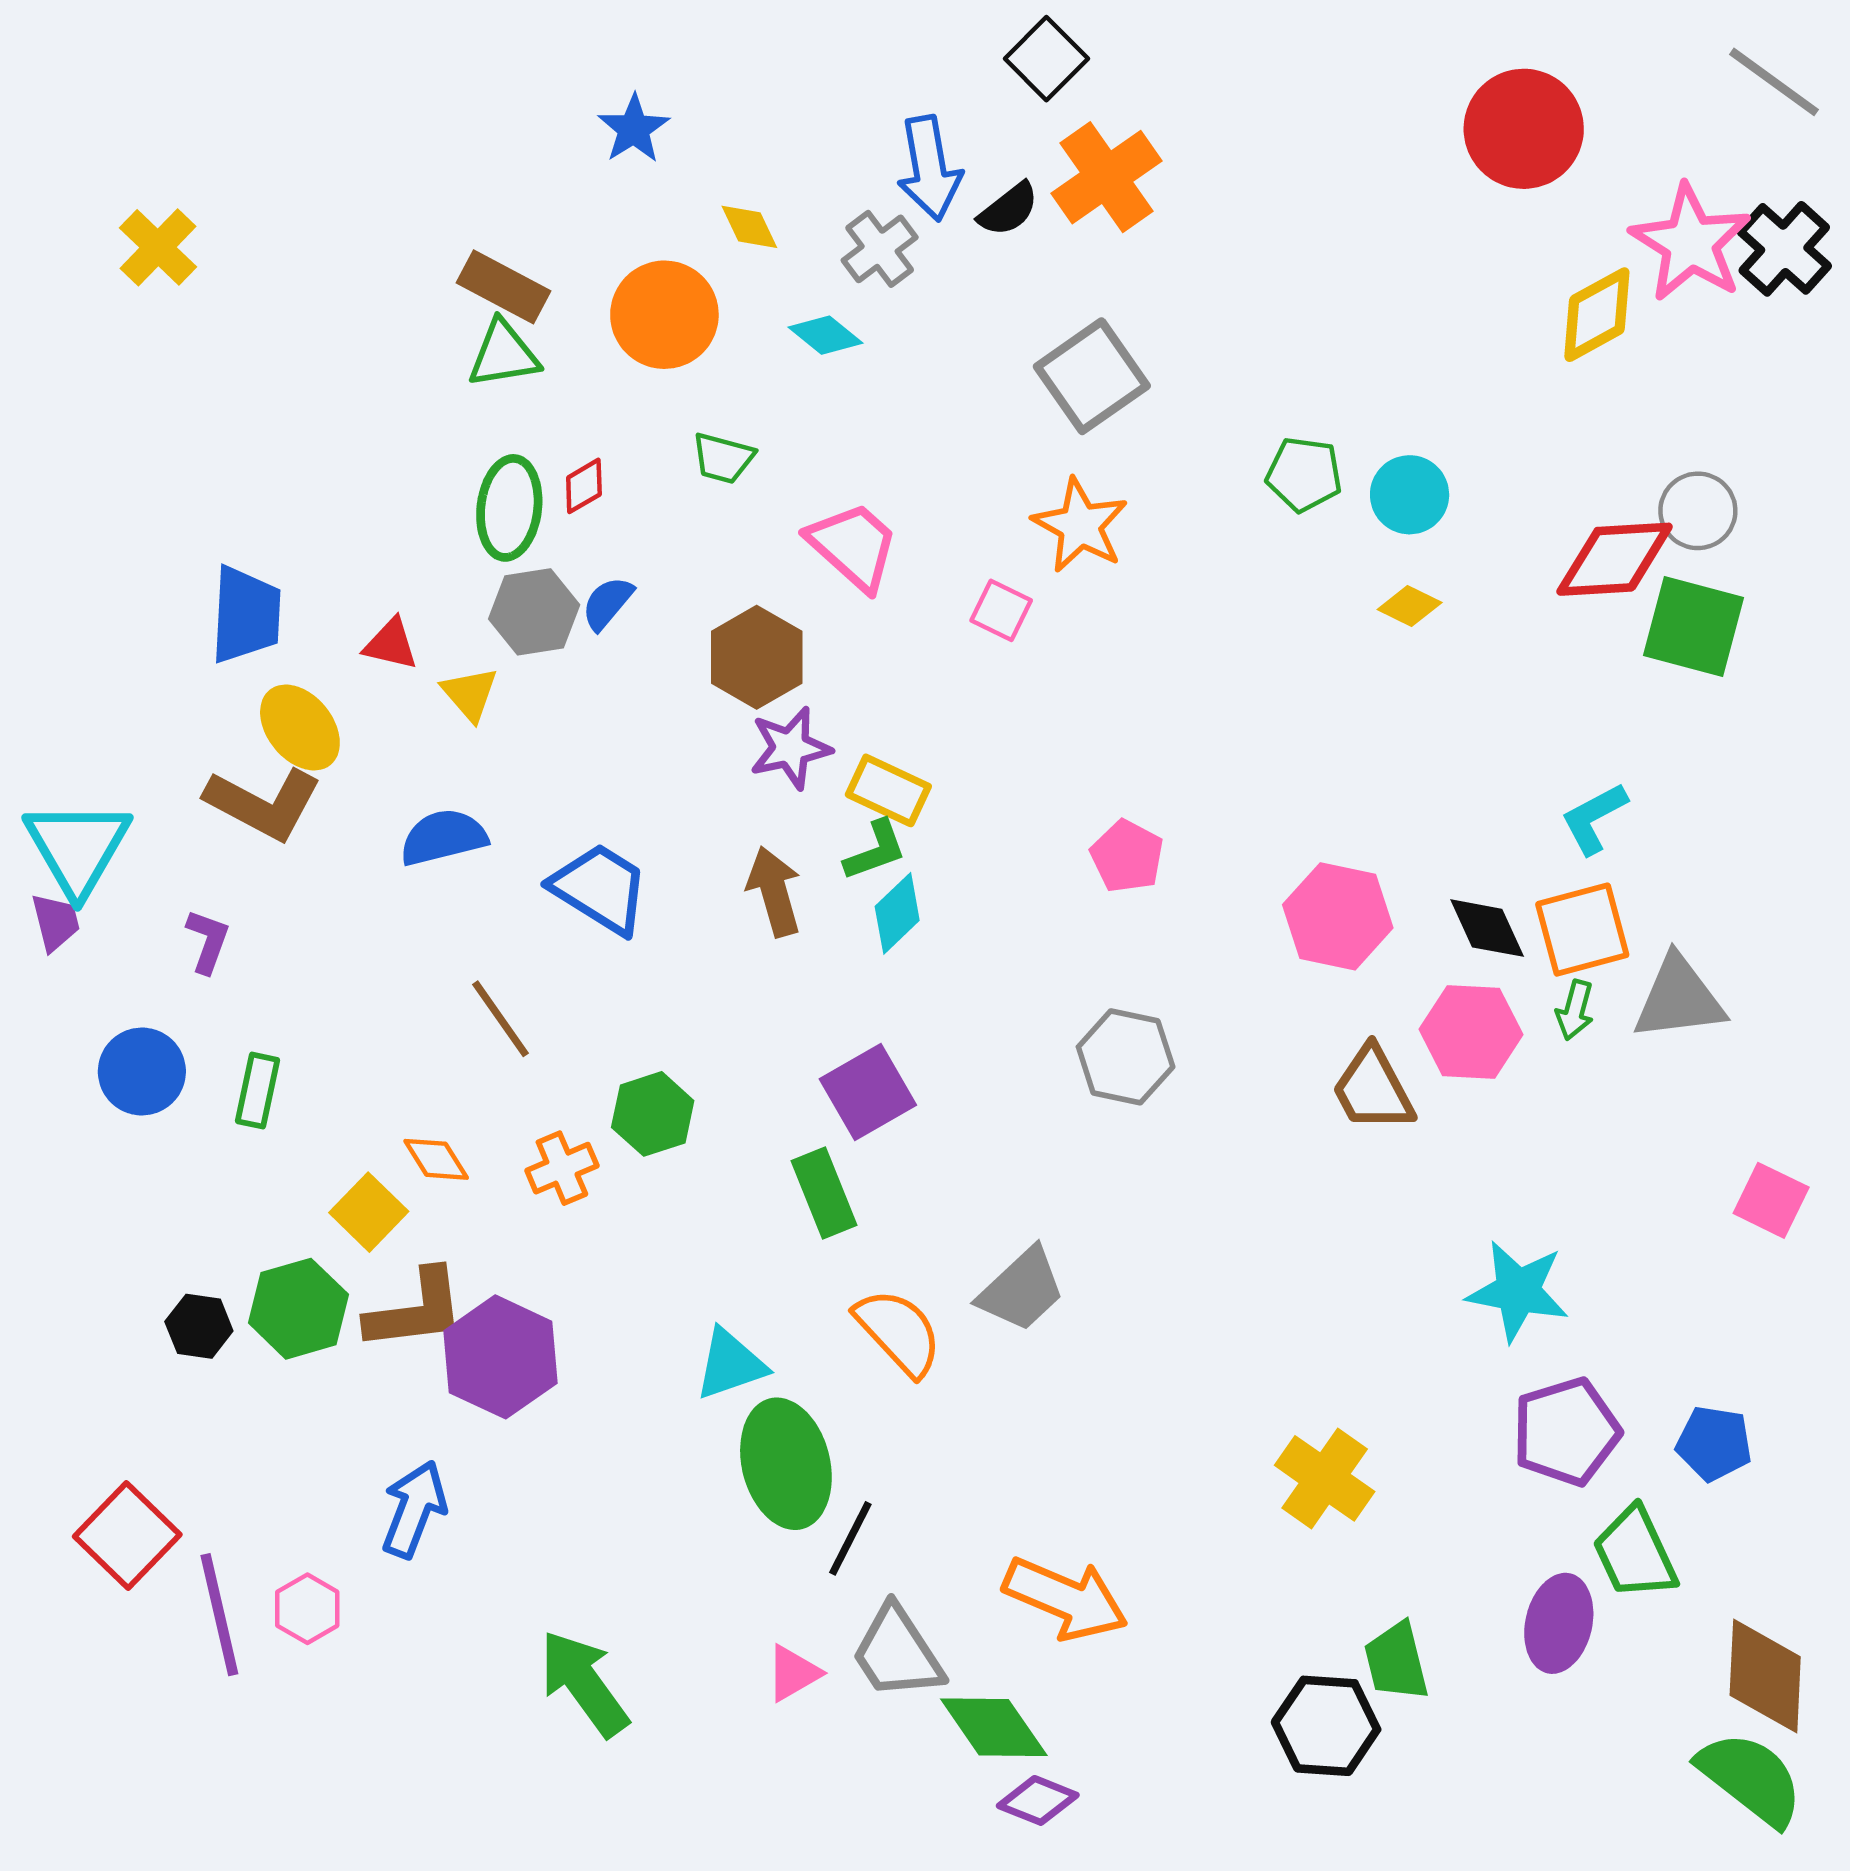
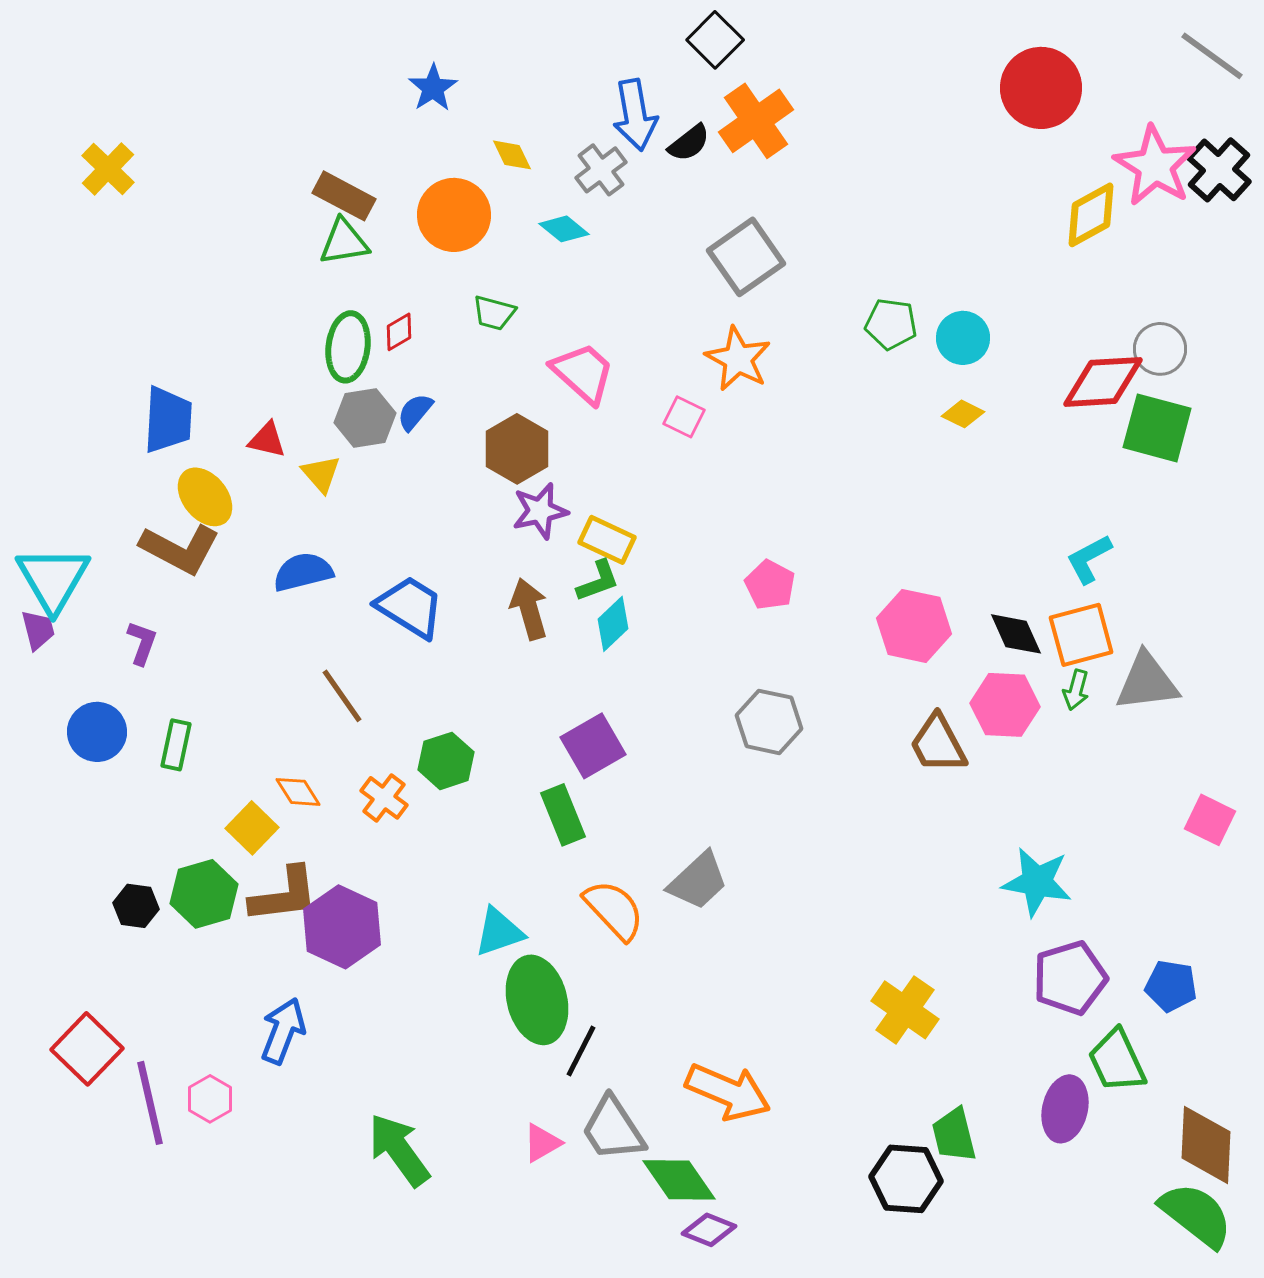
orange cross: (562, 1168) -> (384, 798), turned -30

